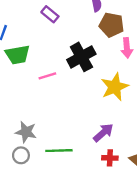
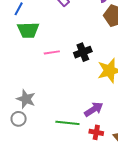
black cross: (81, 57) -> (83, 52), moved, size x0.7
green line: (59, 151) -> (67, 123), moved

